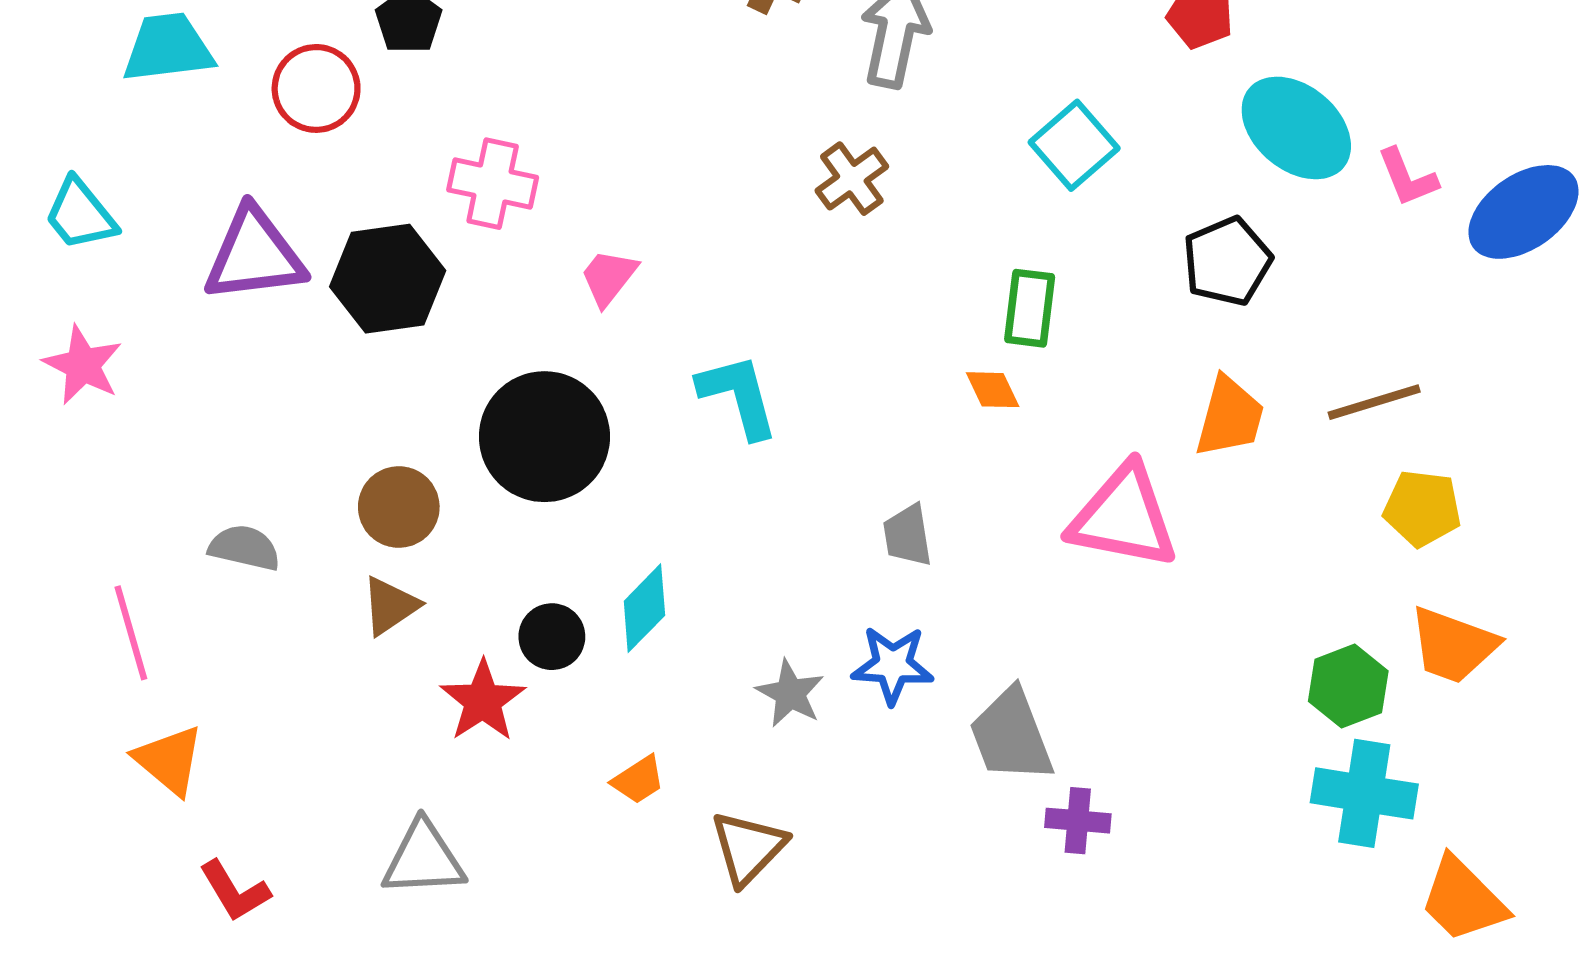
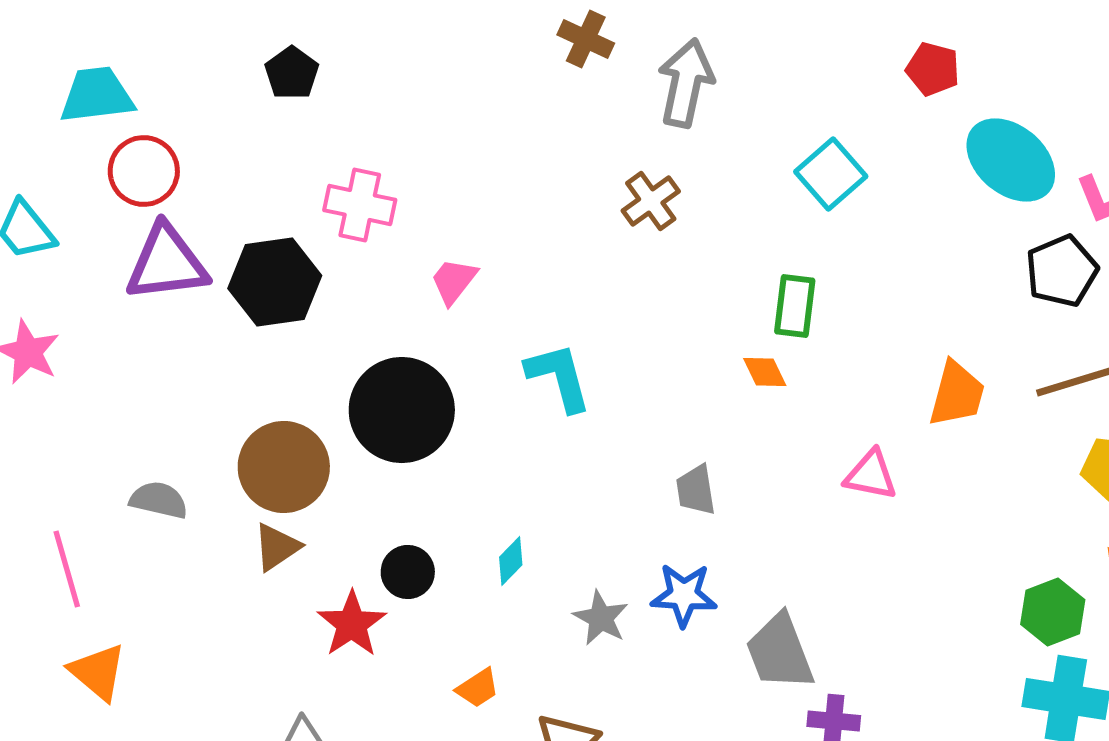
red circle: (316, 88) -> (144, 171), moved
black pentagon: (1227, 261) -> (1062, 271), moved
brown circle: (399, 507) -> (284, 467), size x1.4
pink triangle: (1123, 517) -> (871, 475), size x0.6
cyan diamond: (644, 608) -> (511, 561), moved, size x0.7

